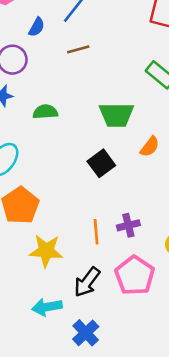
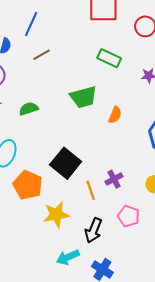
black square: (101, 163) -> (66, 163), moved, size x1.4
pink pentagon: (135, 275) -> (129, 216), size x0.7

